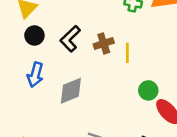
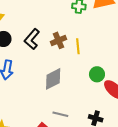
gray diamond: (71, 91) -> (53, 79), moved

